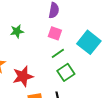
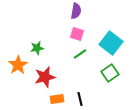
green star: (17, 31) -> (37, 48), moved
green square: (66, 72) -> (110, 73), moved

